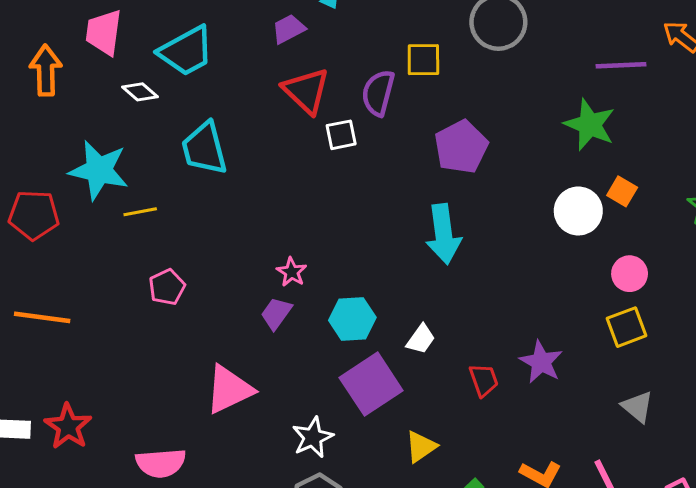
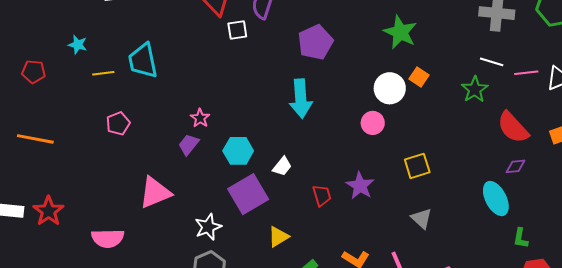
cyan trapezoid: (204, 148) -> (143, 61), moved
cyan star: (99, 170) -> (78, 45), size x0.5
red pentagon: (34, 215) -> (34, 72), size x0.7
pink circle: (630, 274) -> (373, 123), moved

